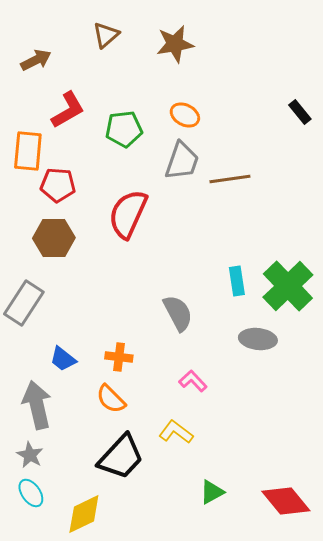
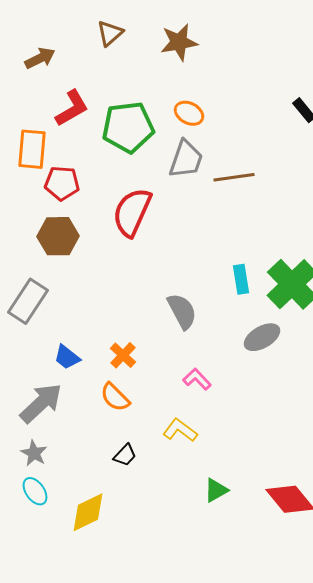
green pentagon: (124, 129) -> (128, 127), size x1.4
gray ellipse: (258, 339) -> (262, 337), turned -36
orange cross: (119, 357) -> (123, 355), turned 36
gray arrow: (37, 405) -> (41, 403), turned 60
black trapezoid: (121, 457) -> (125, 455), size x0.5

